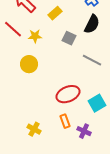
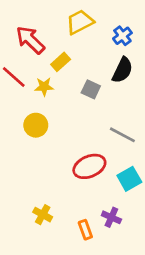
yellow rectangle: (55, 13) -> (61, 62), moved
gray line: (92, 60) -> (122, 135), moved
orange rectangle: (65, 121) -> (85, 230), moved

